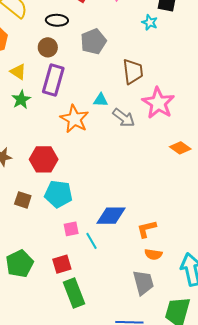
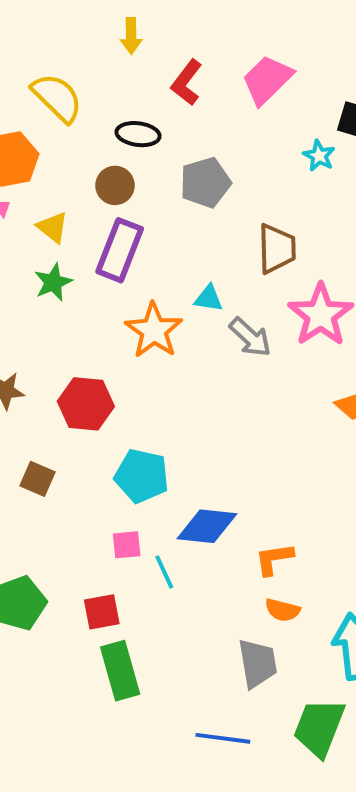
cyan pentagon: (58, 194) -> (142, 476), moved

